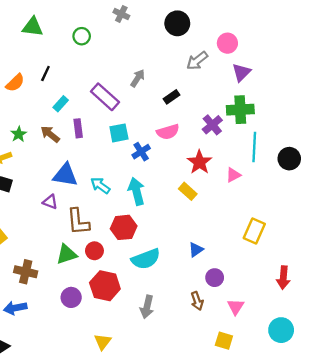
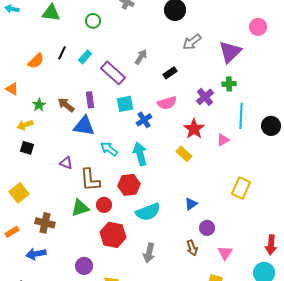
pink circle: (227, 43) -> (258, 27), moved
purple triangle: (241, 72) -> (230, 52), size x1.4
cyan rectangle: (61, 104) -> (85, 57), moved
green cross: (240, 110) -> (229, 84), size x0.6
blue triangle: (65, 175) -> (84, 126), moved
red arrow: (283, 278) -> (271, 245), moved
purple circle: (71, 297) -> (84, 266), moved

